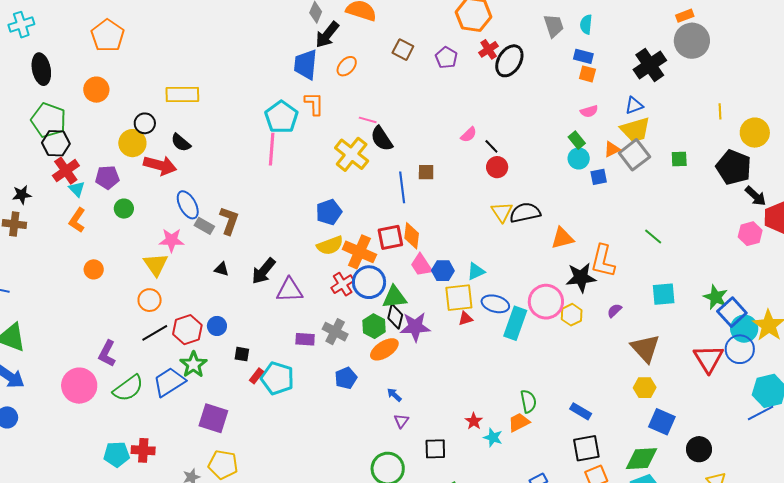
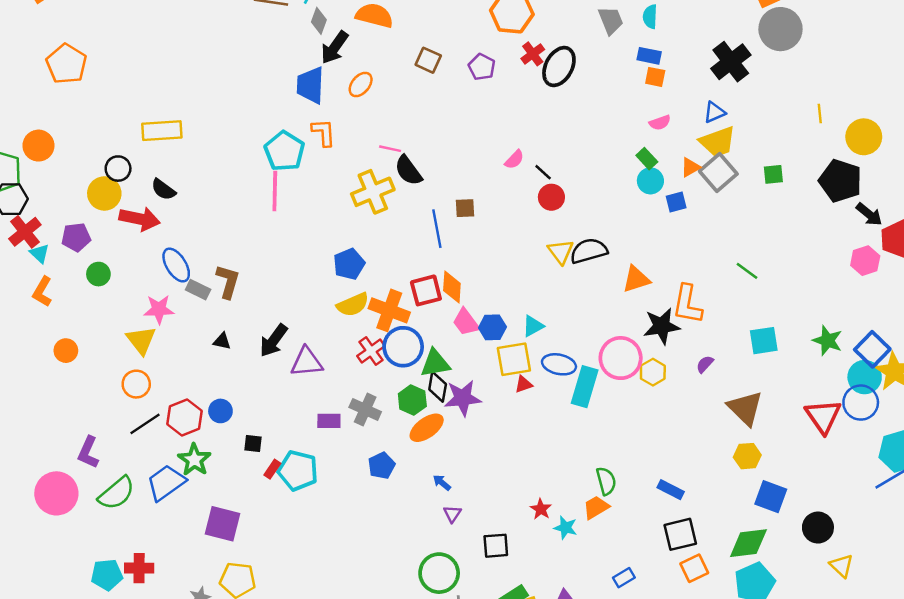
orange circle: (96, 90) -> (38, 146), moved
yellow cross: (352, 154) -> (373, 192), turned 32
blue square: (732, 312) -> (872, 349), moved

